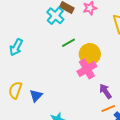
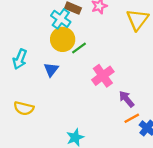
yellow circle: (90, 54) -> (63, 39), moved
yellow semicircle: (15, 90) -> (24, 108), turned -90
blue triangle: (36, 96) -> (51, 70), moved

